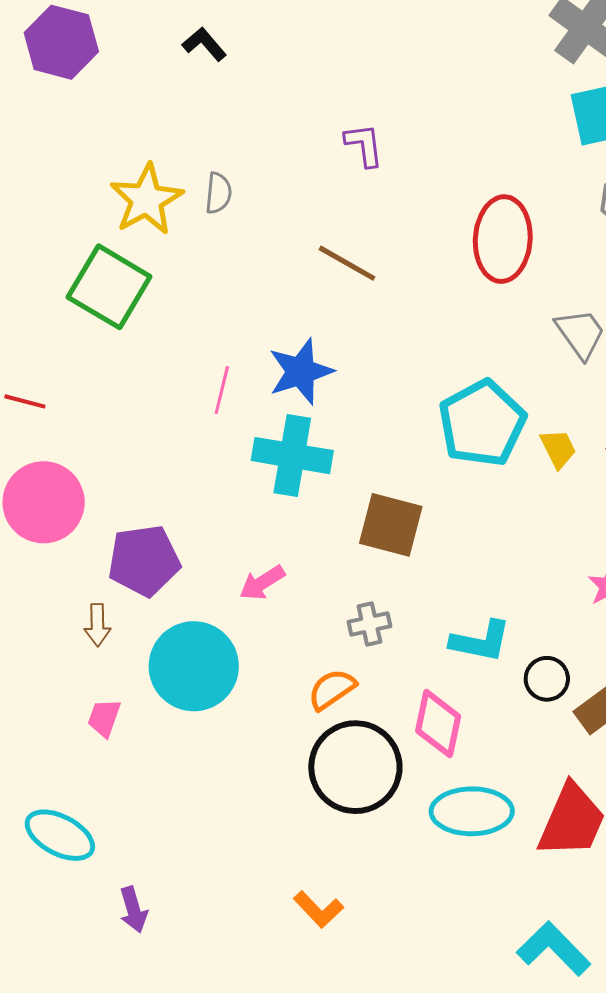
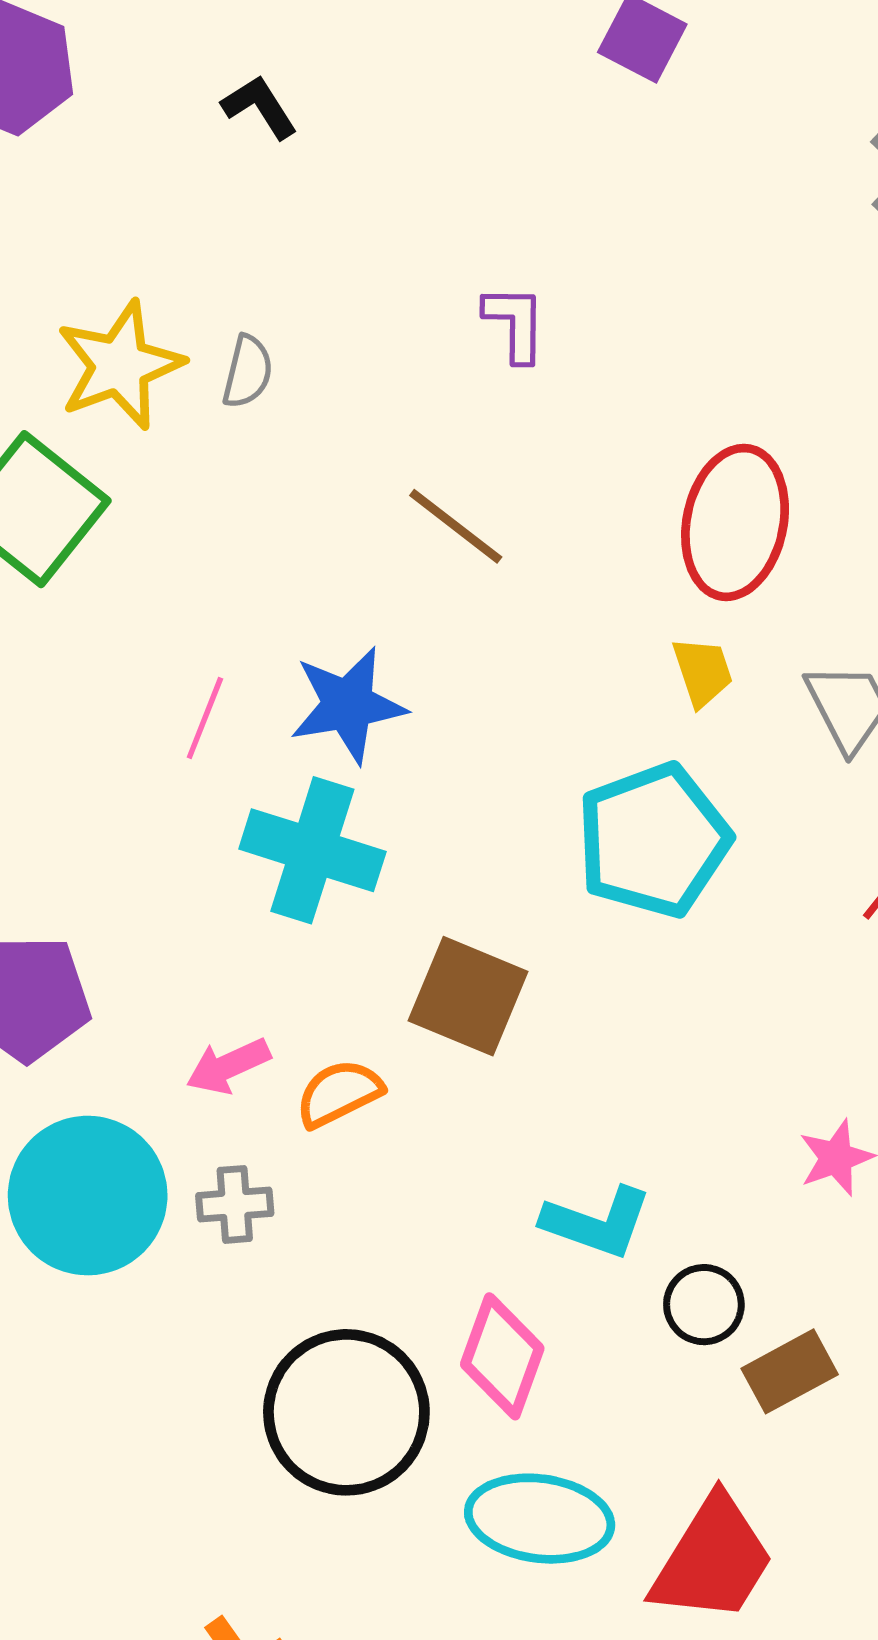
yellow trapezoid: (558, 449) -> (703, 672), moved
gray cross: (369, 624) -> (235, 1204), moved
orange semicircle: (332, 689) -> (339, 1093), moved

